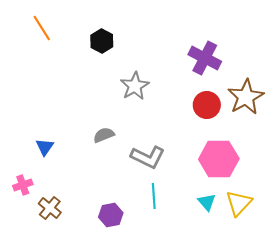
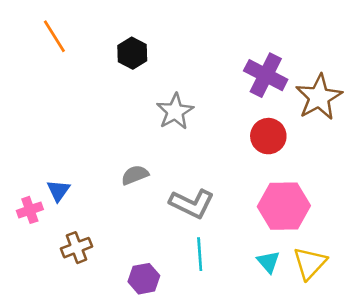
brown star: (246, 97) -> (319, 97), moved
pink cross: (23, 185) -> (30, 210), moved
brown cross: (50, 208) -> (76, 248), moved, turned 30

